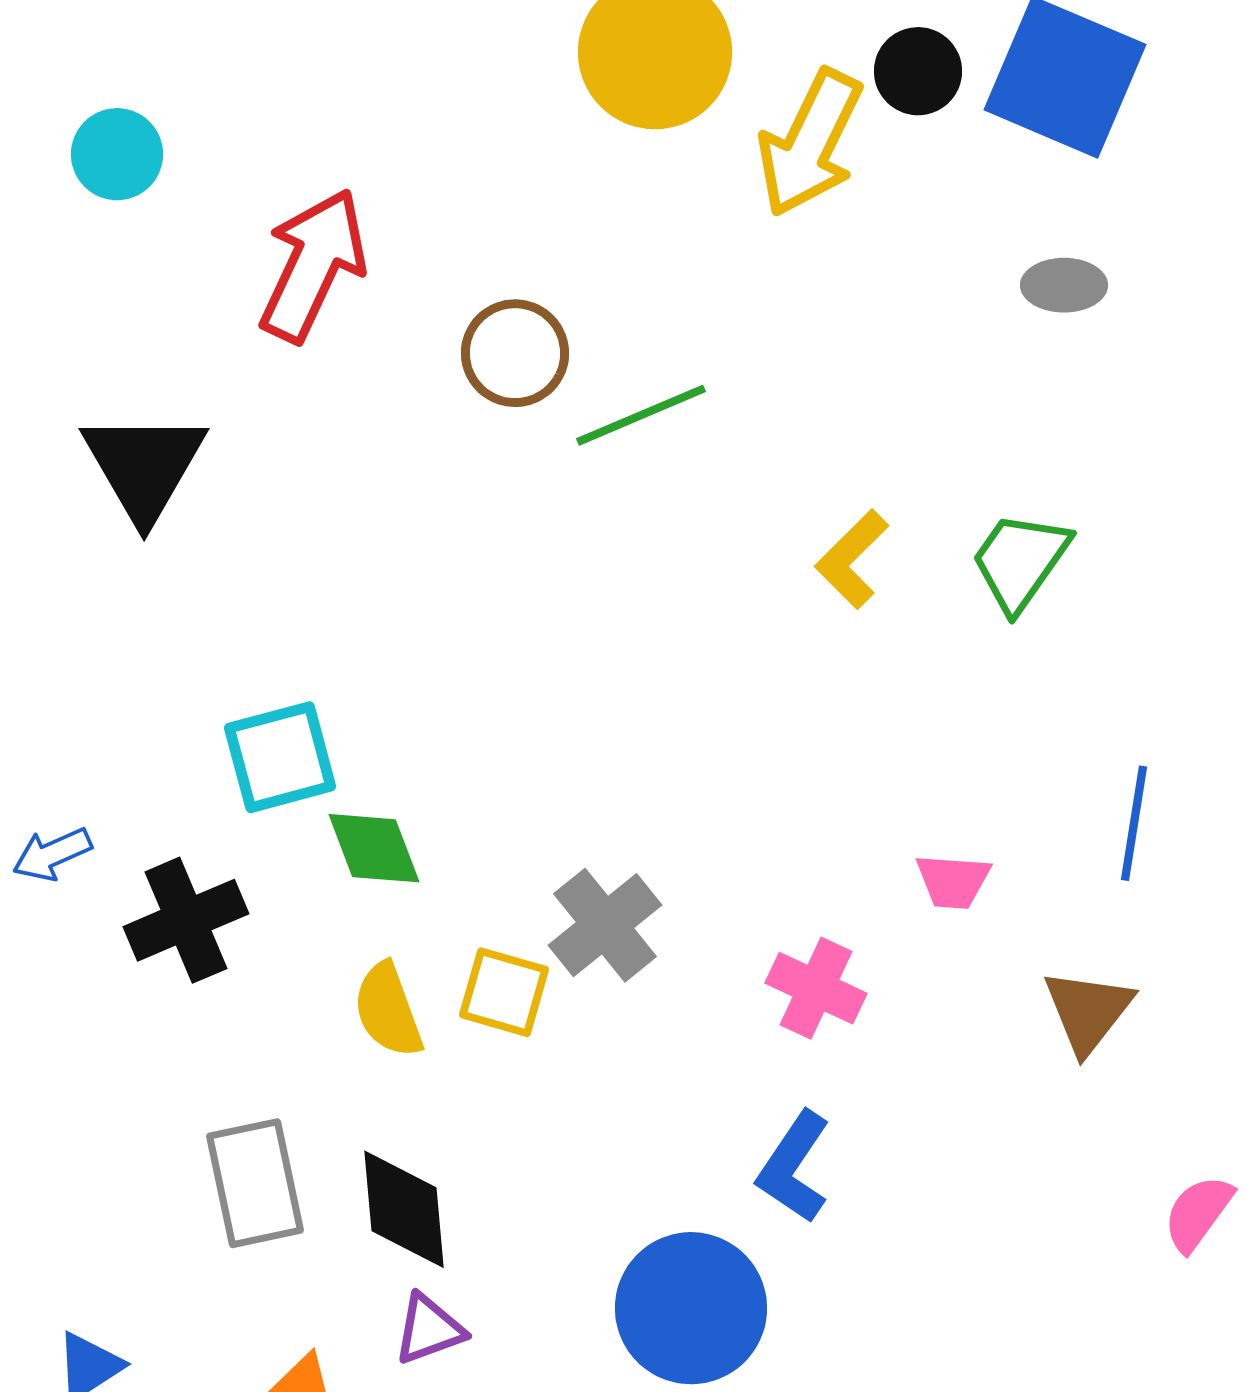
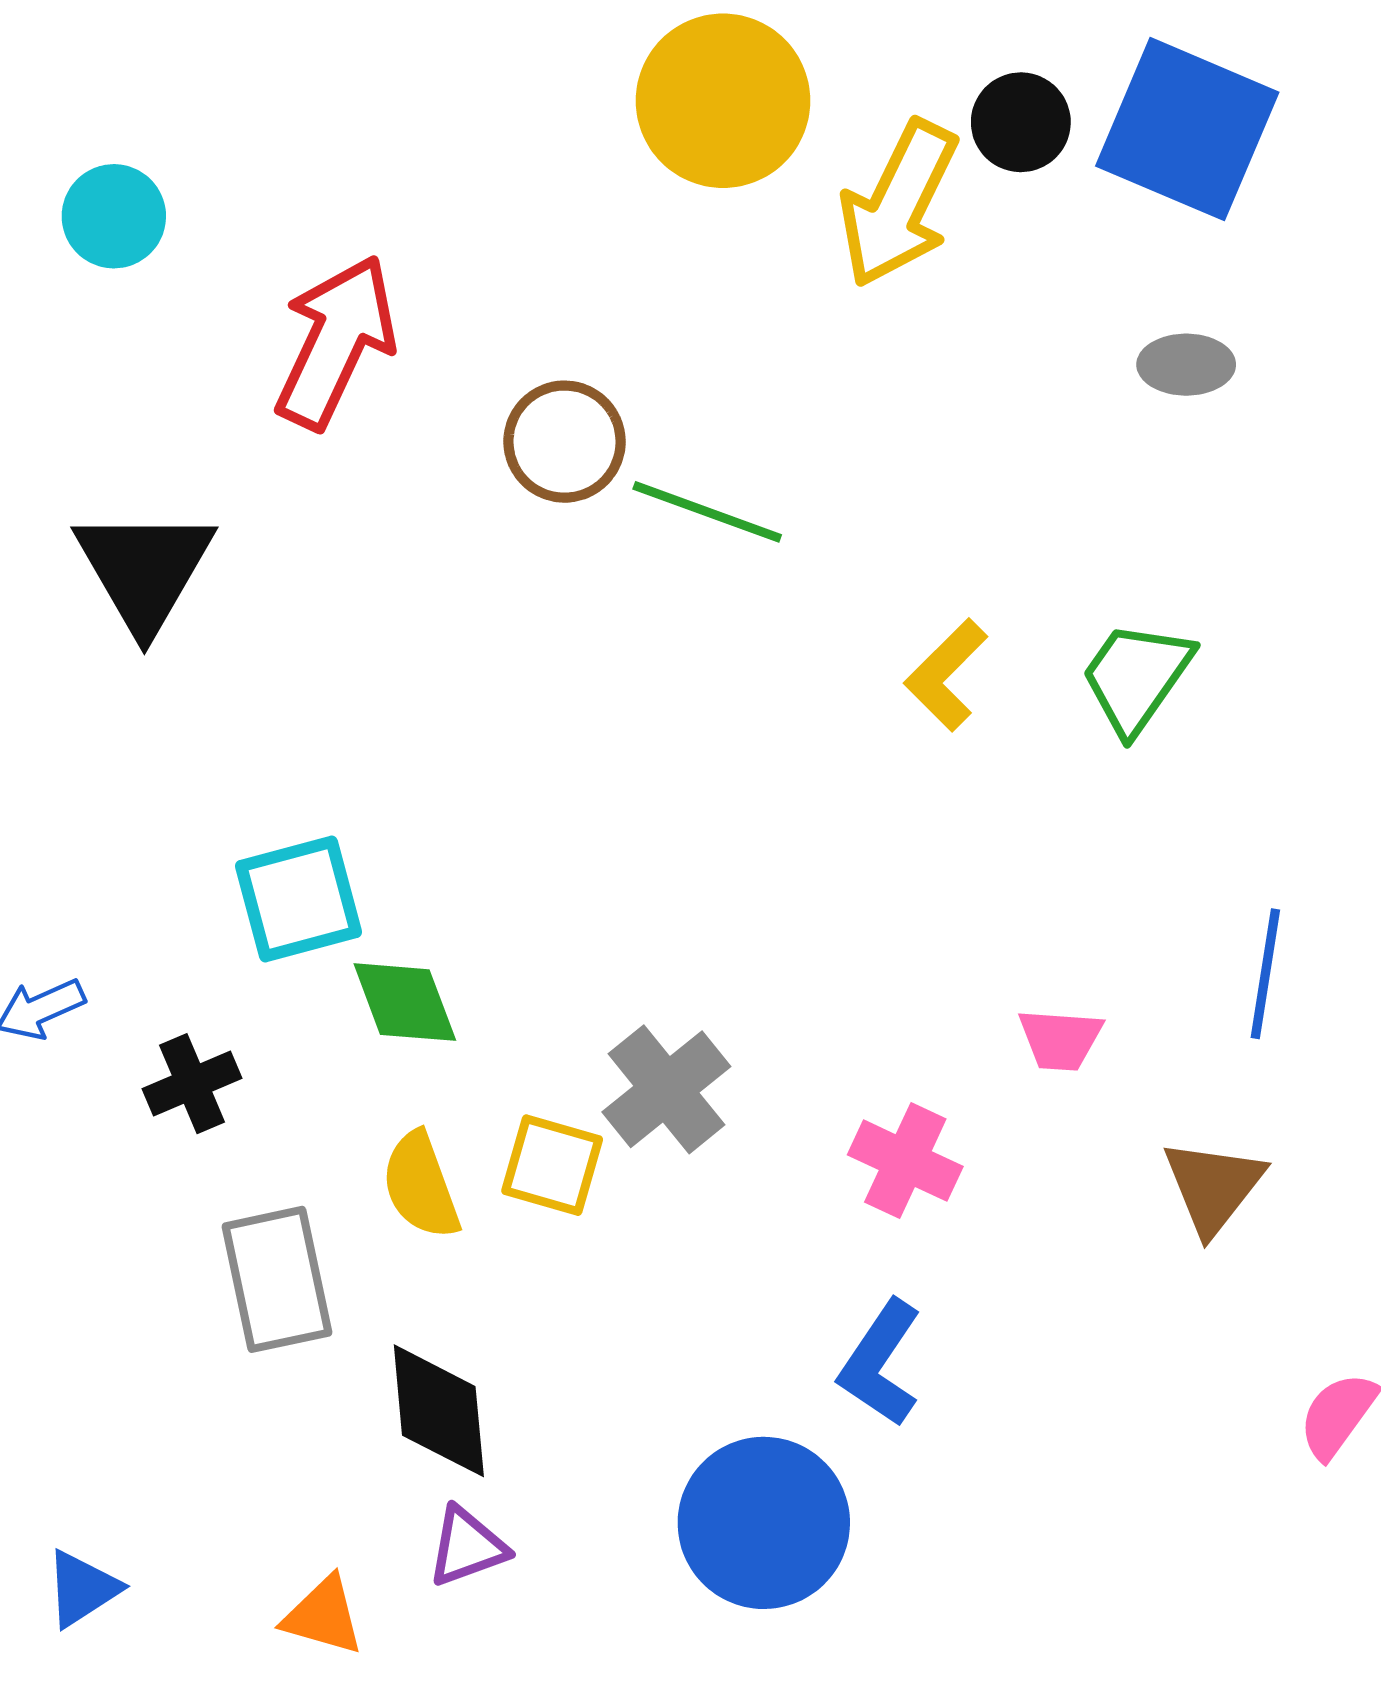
green line: (641, 415) -> (707, 512), turned 43
black cross: (186, 920) -> (192, 1084), size x0.7
gray rectangle: (255, 1183) -> (277, 1279), moved

